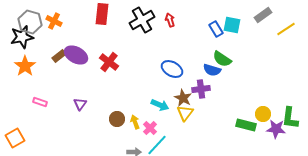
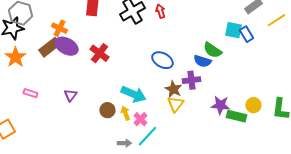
orange cross: (54, 21) -> (59, 28), moved
cyan square: (232, 25) -> (233, 30), moved
blue rectangle: (216, 29) -> (246, 34), moved
brown rectangle: (59, 56) -> (49, 47), size x1.5
cyan arrow: (160, 105) -> (133, 94), moved, size x1.4
purple star: (276, 129) -> (220, 105), moved

